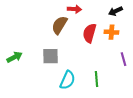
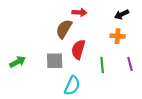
red semicircle: (89, 33) -> (78, 49), moved
green line: (96, 79) -> (102, 65), moved

